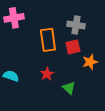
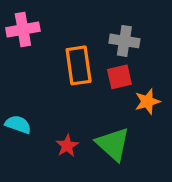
red star: (47, 74) -> (67, 146), moved
green triangle: (69, 88) -> (113, 144), size x1.6

